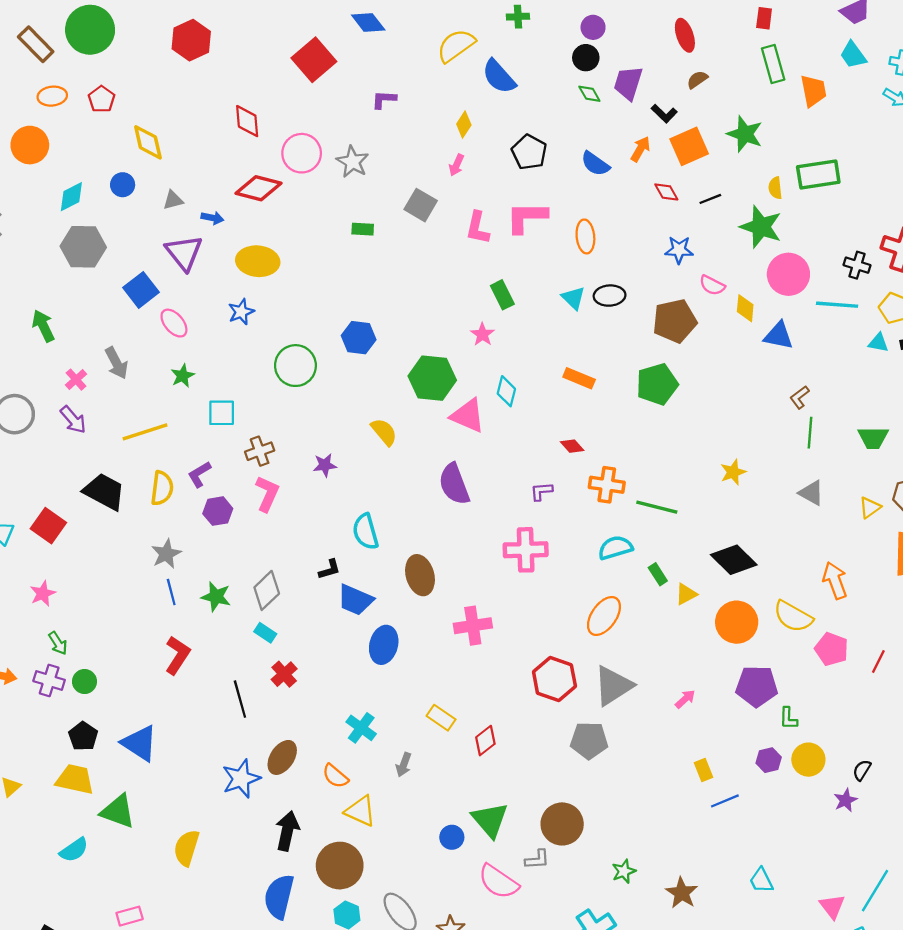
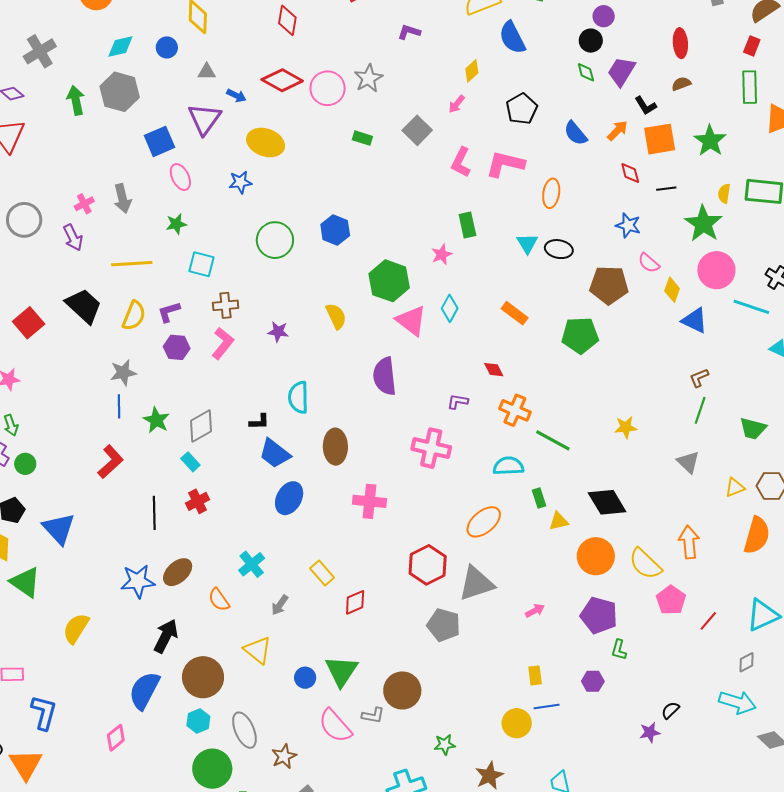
pink circle: (302, 153) -> (328, 88), moved
green arrow: (43, 326) -> (76, 100), moved
yellow circle: (808, 760) -> (517, 723), moved
yellow triangle: (360, 811) -> (258, 650), moved

